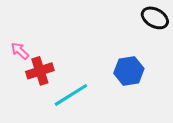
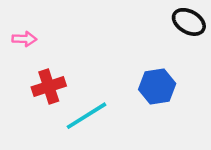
pink arrow: (20, 51) -> (24, 39), moved, turned 138

